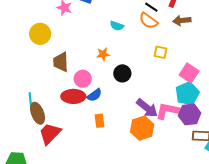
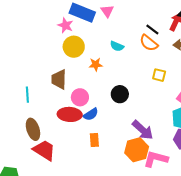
yellow circle: (40, 34) -> (74, 47), moved
orange star: (103, 54) -> (96, 65), moved
cyan line: (30, 100) -> (27, 95), moved
pink L-shape: (168, 111) -> (156, 159), moved
red trapezoid: (50, 134) -> (44, 150), turned 75

